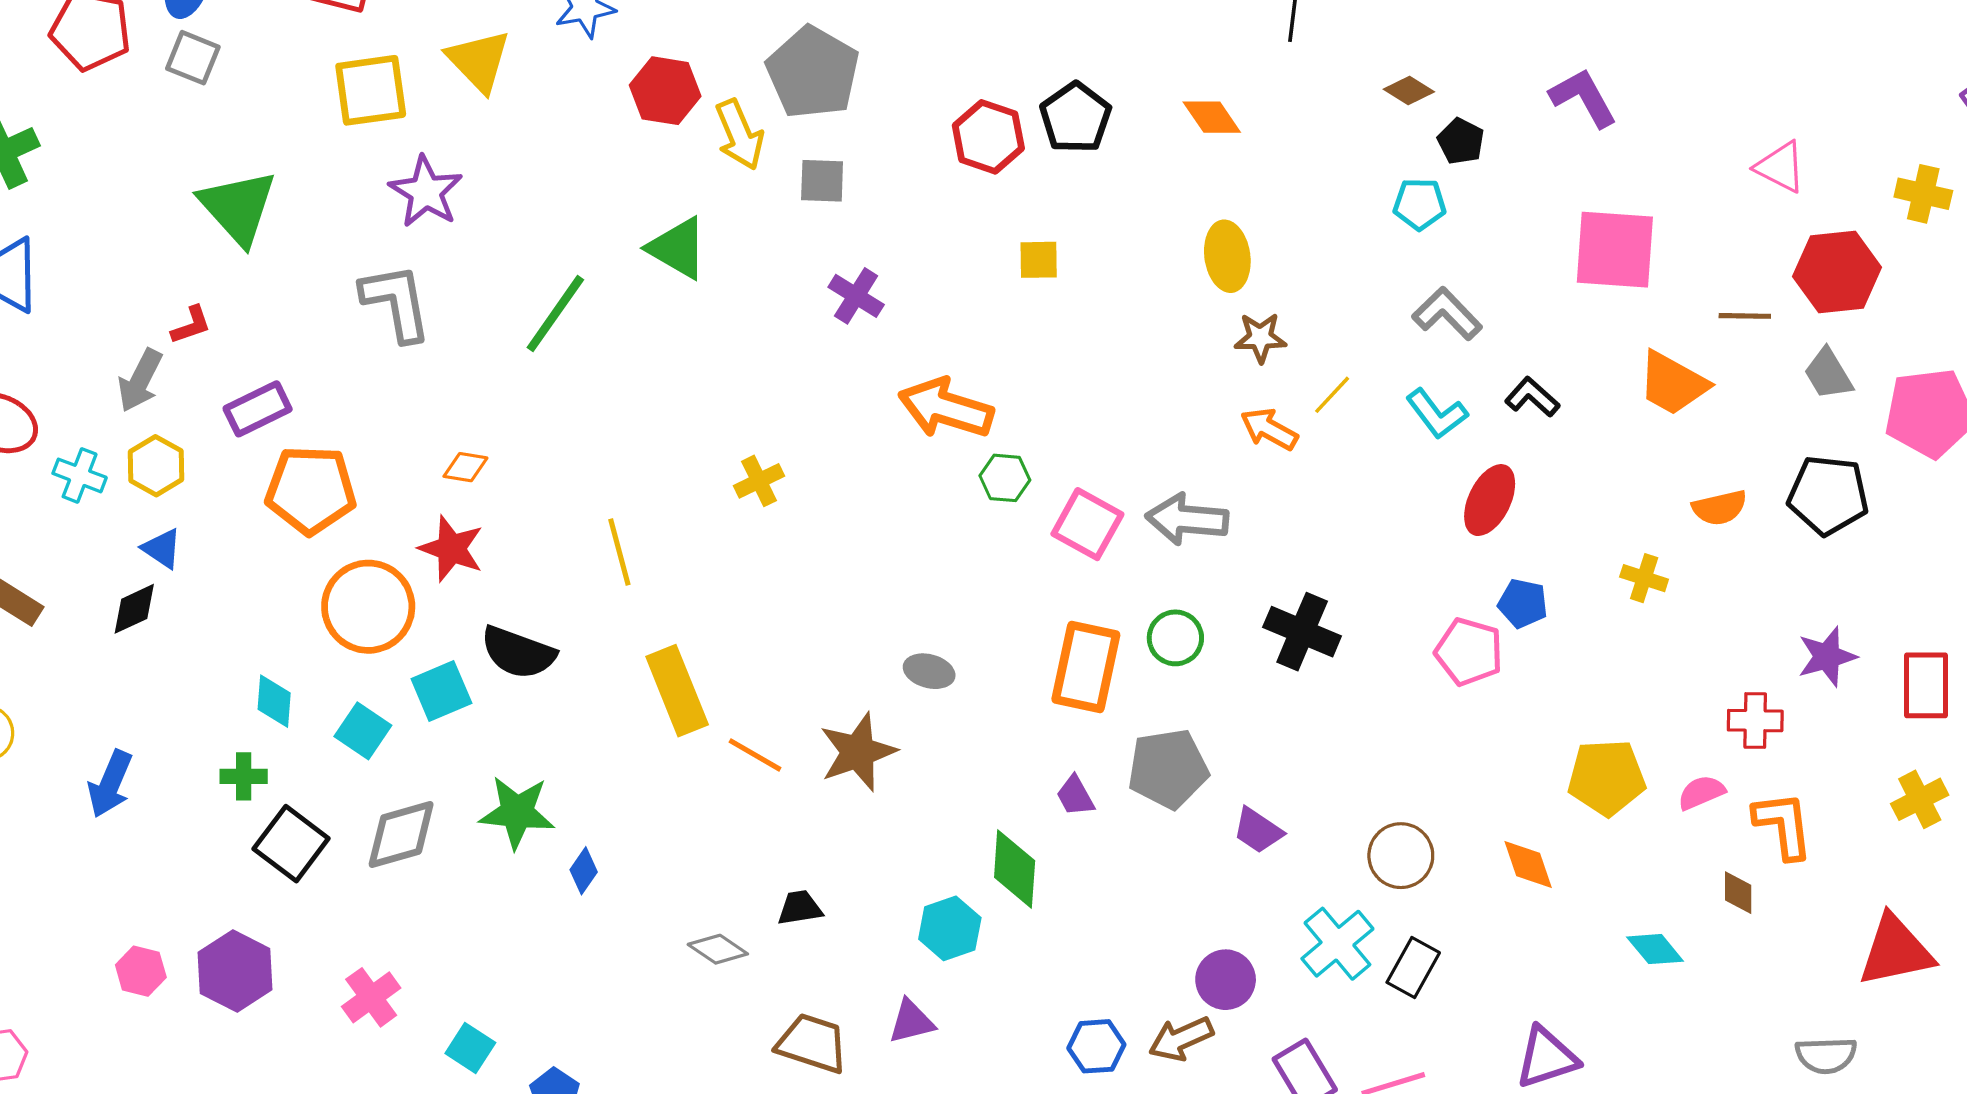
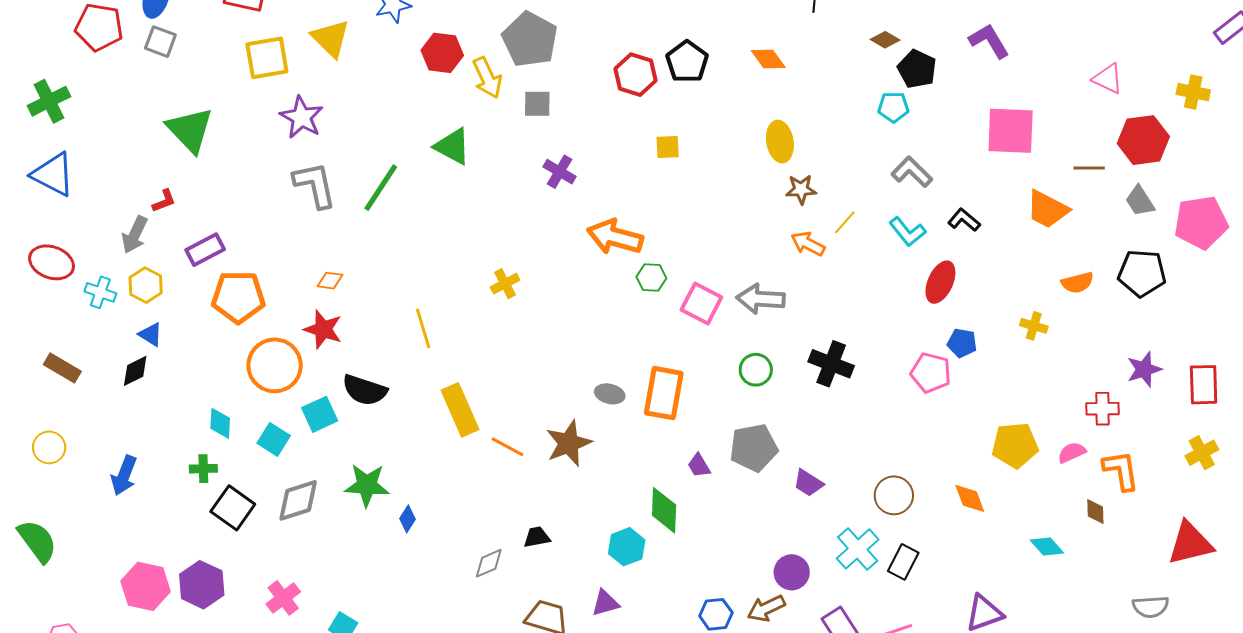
black pentagon: (1461, 141) -> (917, 69), size x1.4
gray L-shape: (396, 302) -> (315, 185), moved
orange rectangle: (1086, 667) -> (664, 393), moved
gray diamond: (718, 949) -> (489, 563), turned -56
pink hexagon: (141, 971) -> (146, 586), size x1.6

